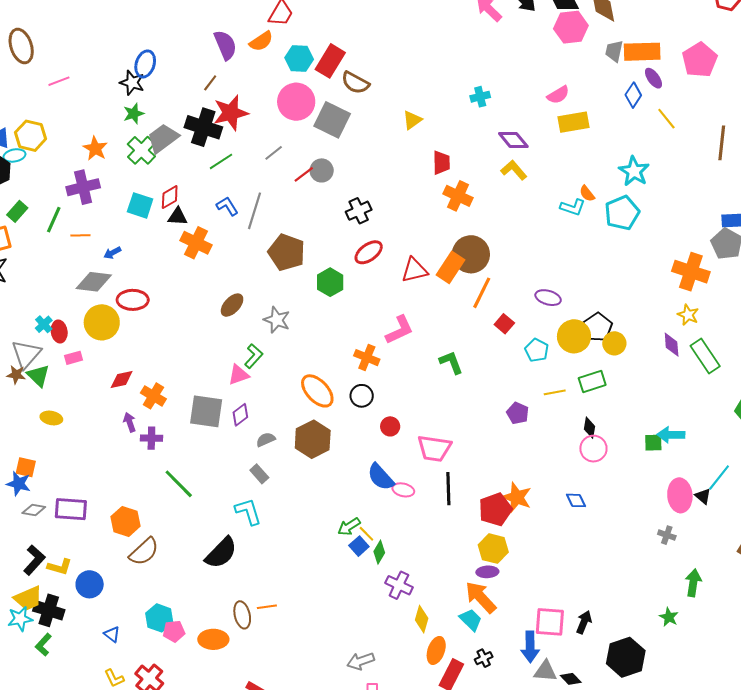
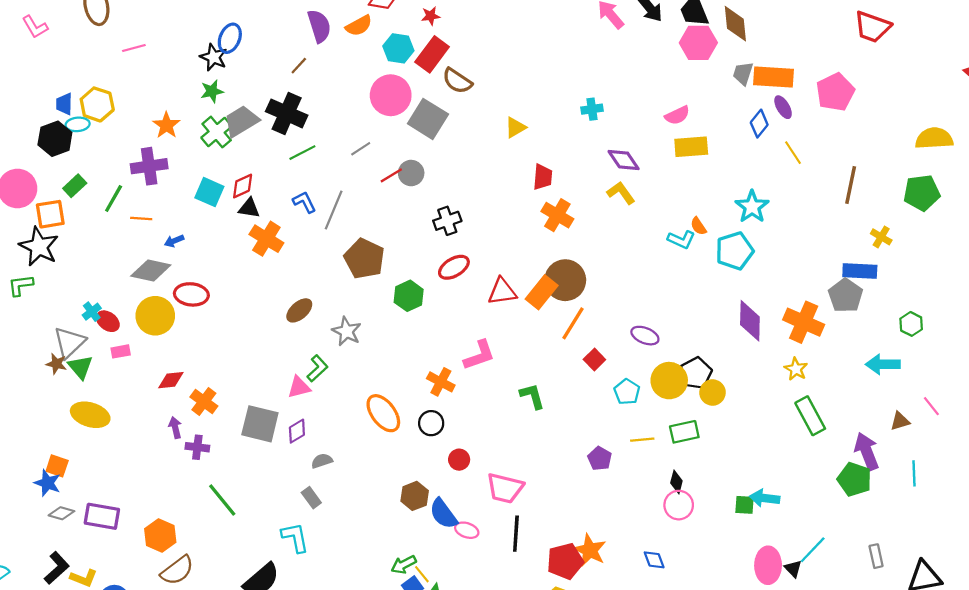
red star: (231, 113) -> (431, 16), moved, size x0.5
red ellipse: (59, 332) -> (108, 321), turned -50
purple diamond: (672, 345) -> (750, 321), moved, size x1.5
yellow ellipse: (51, 418) -> (90, 415), size x1.6
brown hexagon: (313, 439) -> (415, 496), moved, size x0.7

